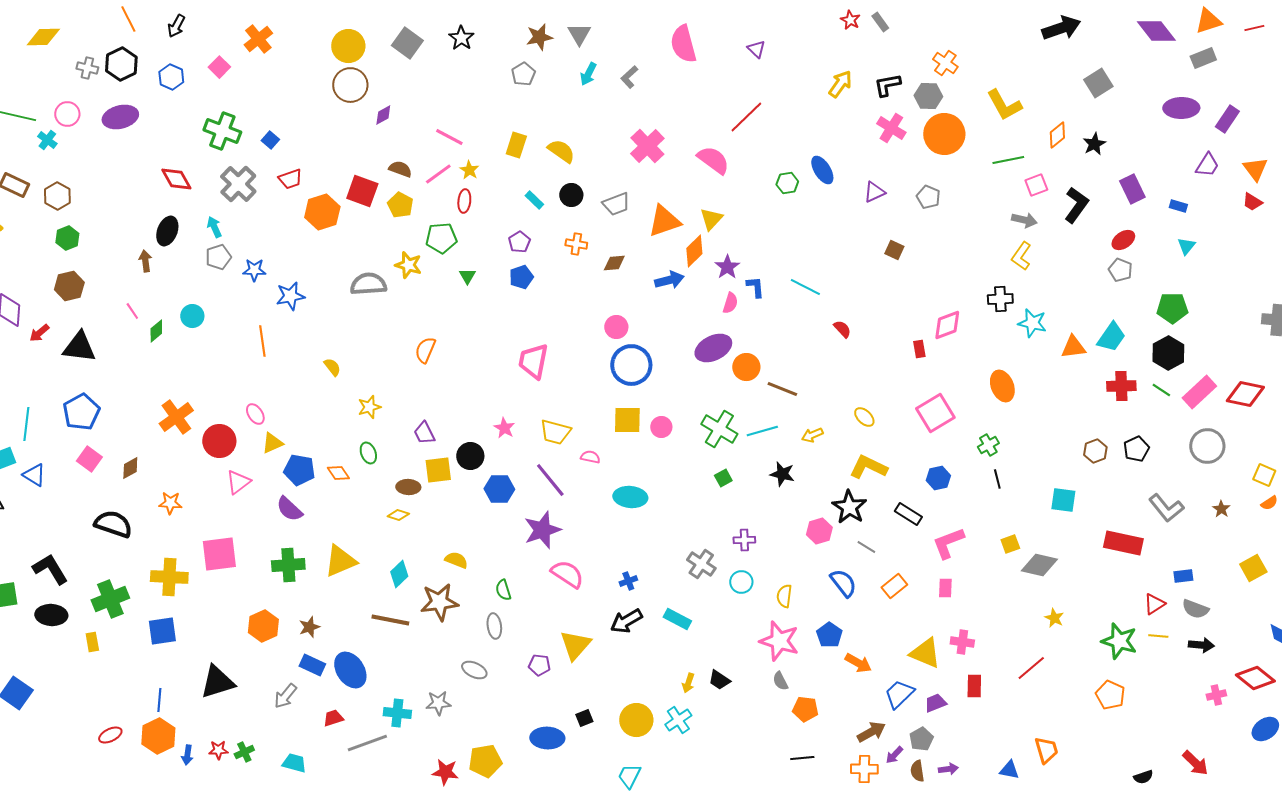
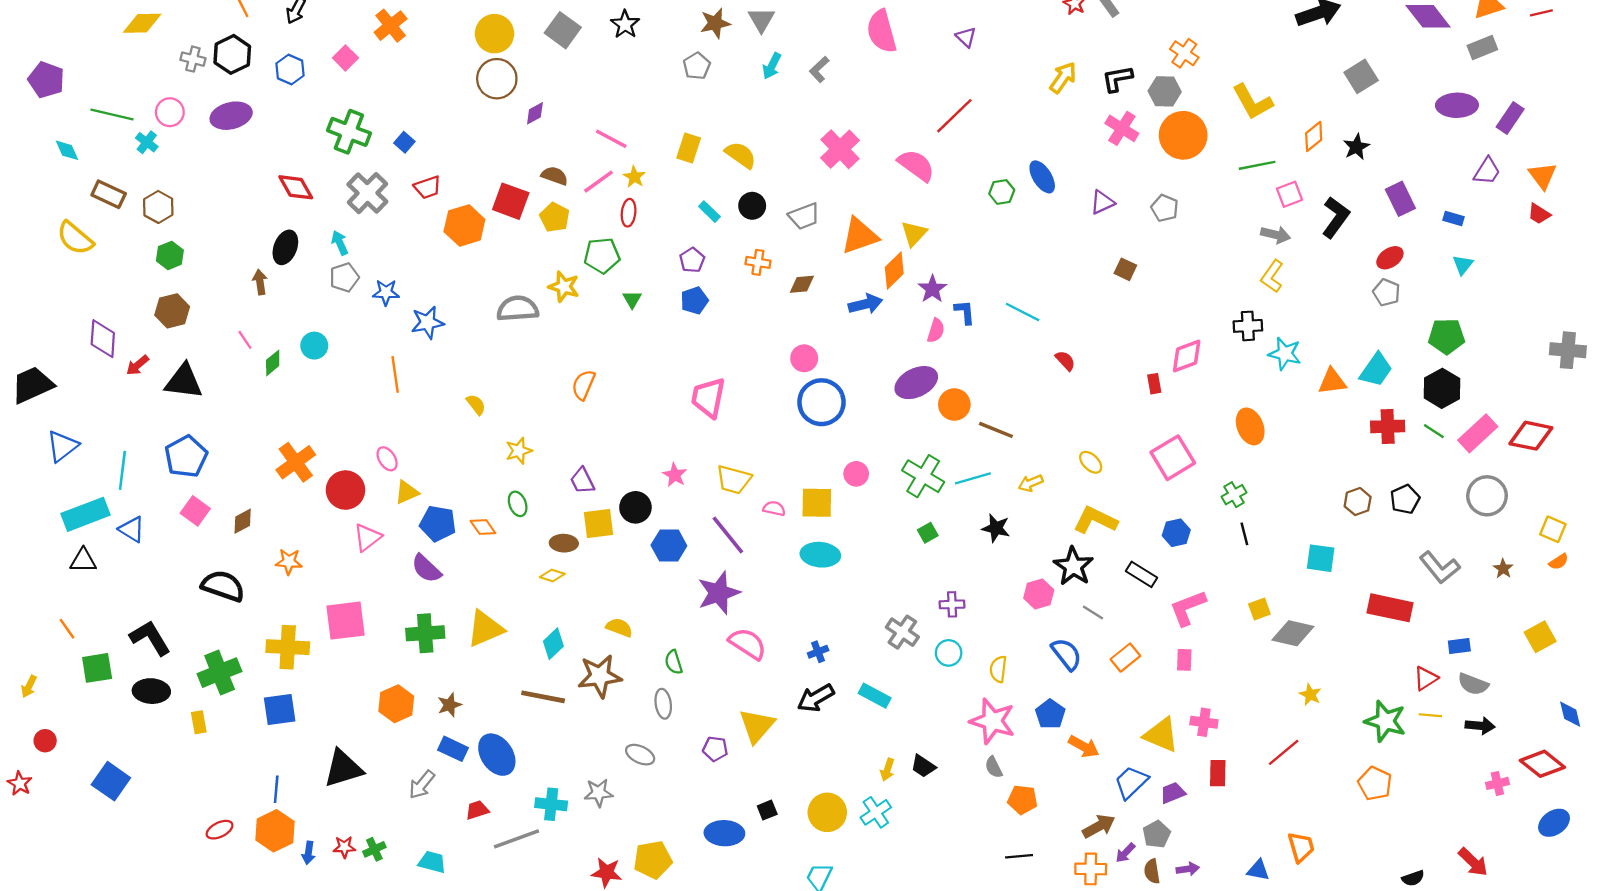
yellow square: (627, 420) -> (817, 503), moved

